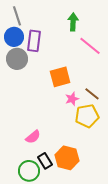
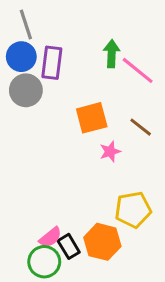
green arrow: (73, 22) -> (112, 54), moved
brown line: (92, 94) -> (141, 127), moved
yellow pentagon: (87, 116) -> (133, 210), moved
pink semicircle: (33, 137) -> (50, 237), moved

